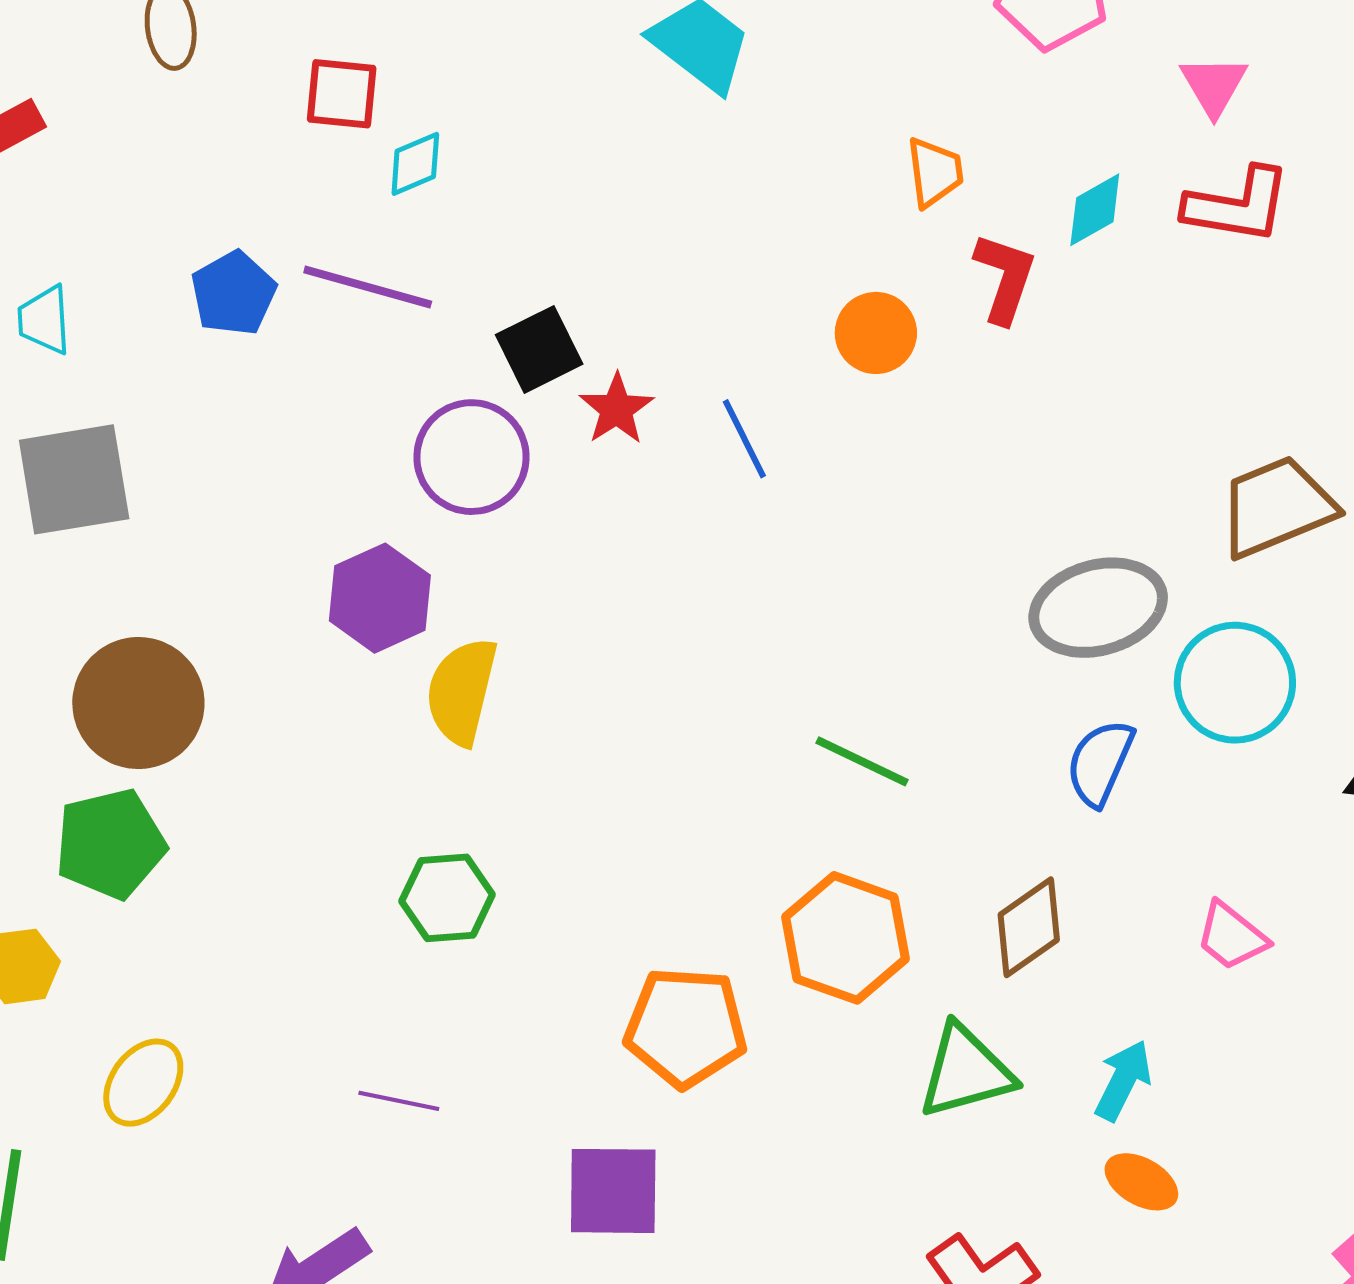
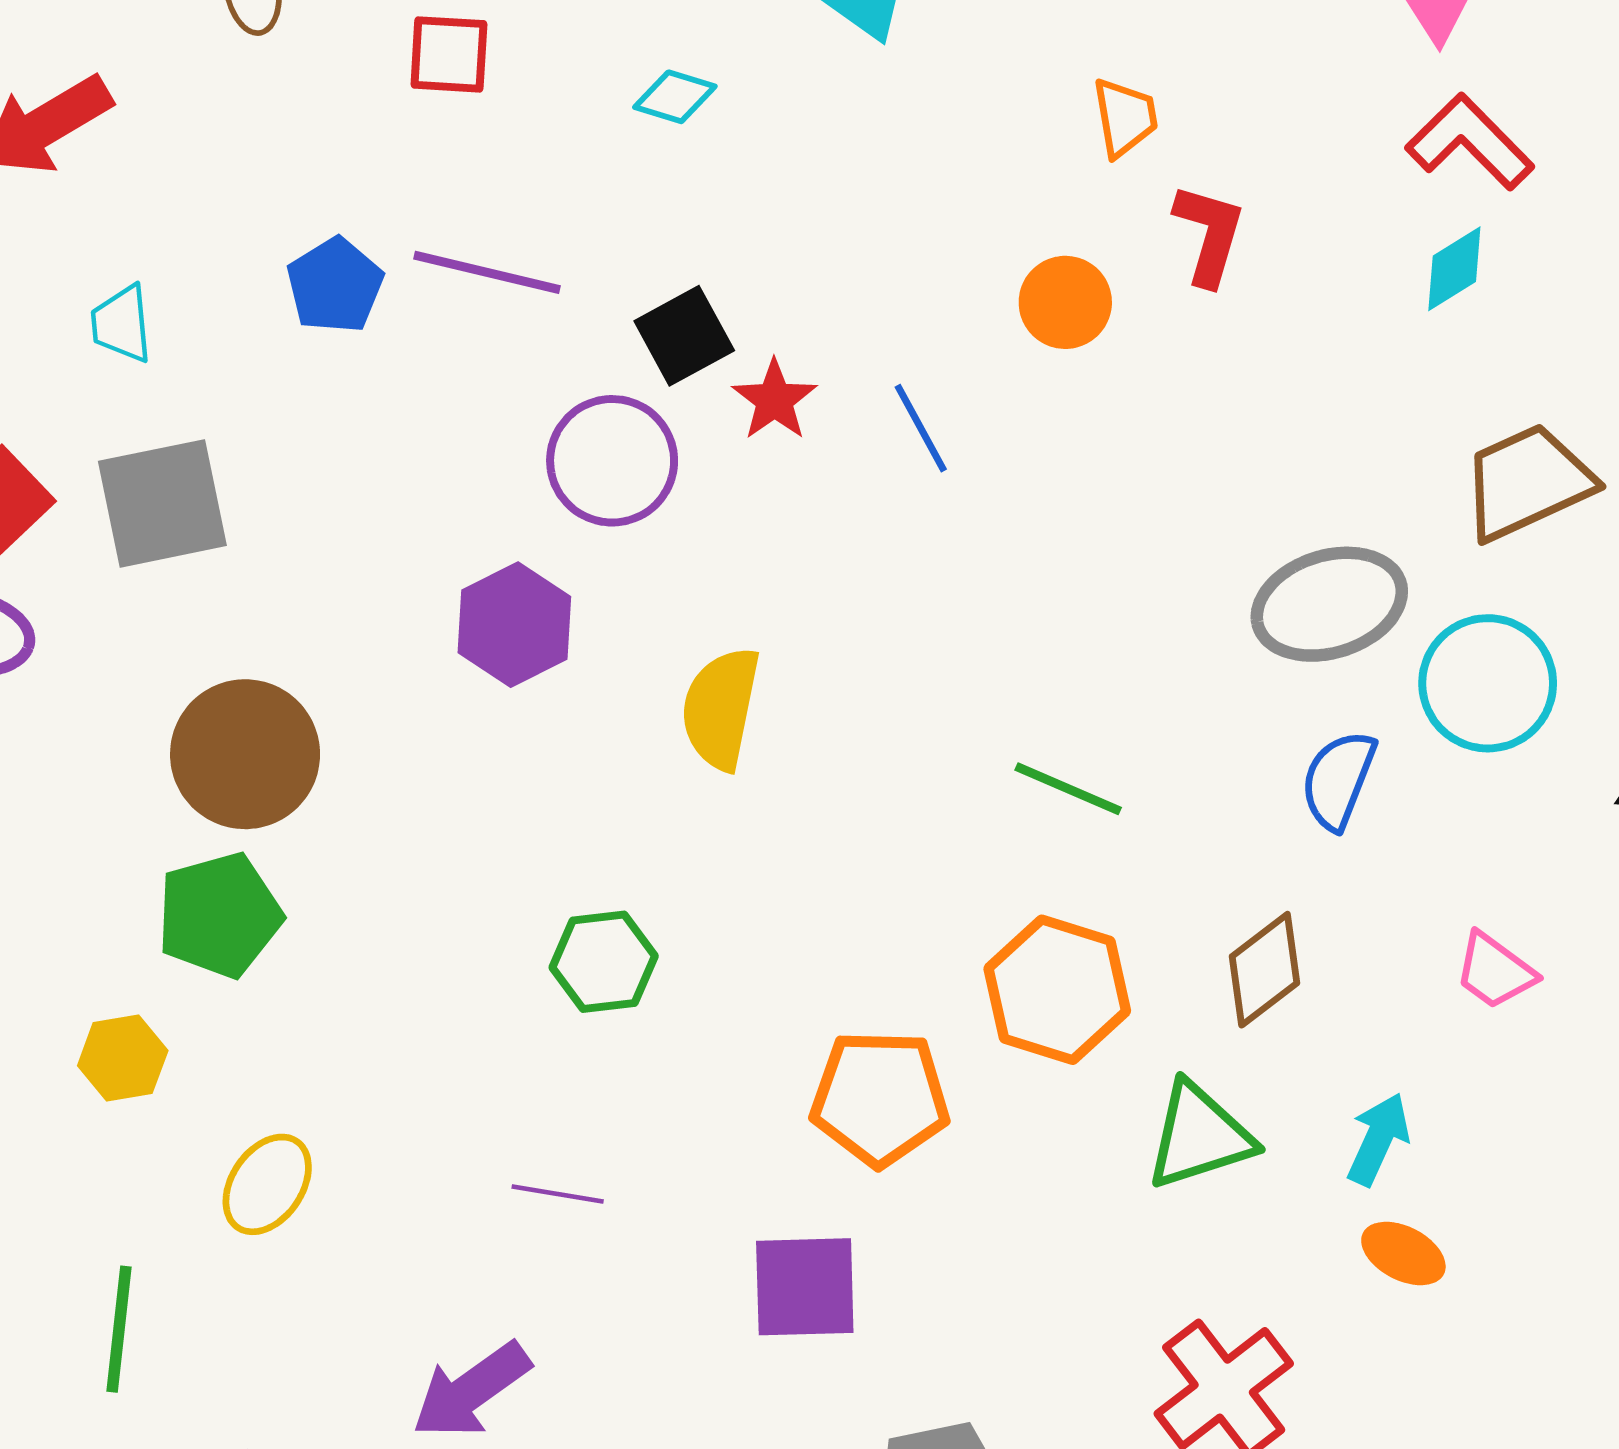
cyan diamond: (415, 164) -> (675, 97), moved, turned 42
red L-shape: (1237, 205) -> (1470, 142), turned -142
cyan diamond: (1095, 210) -> (1454, 269), moved
yellow semicircle: (462, 691) -> (721, 708), moved

